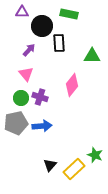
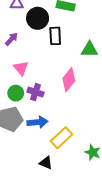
purple arrow: (29, 50) -> (12, 39), moved
black triangle: (50, 165) -> (46, 163), turned -48
yellow rectangle: (74, 169) -> (61, 138), moved

